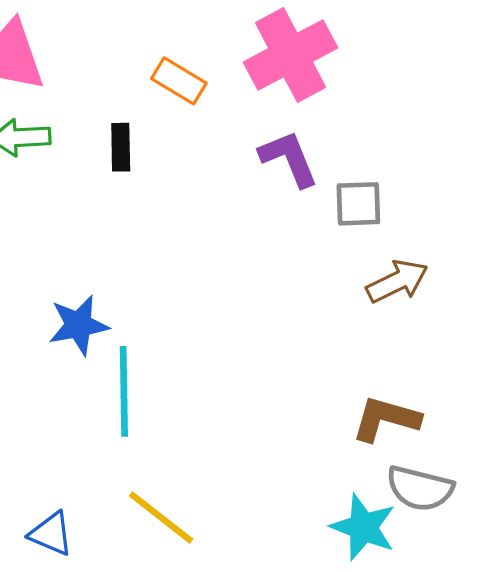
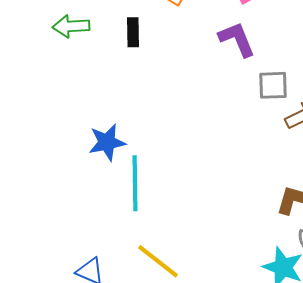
gray square: (358, 204) -> (273, 85), moved

